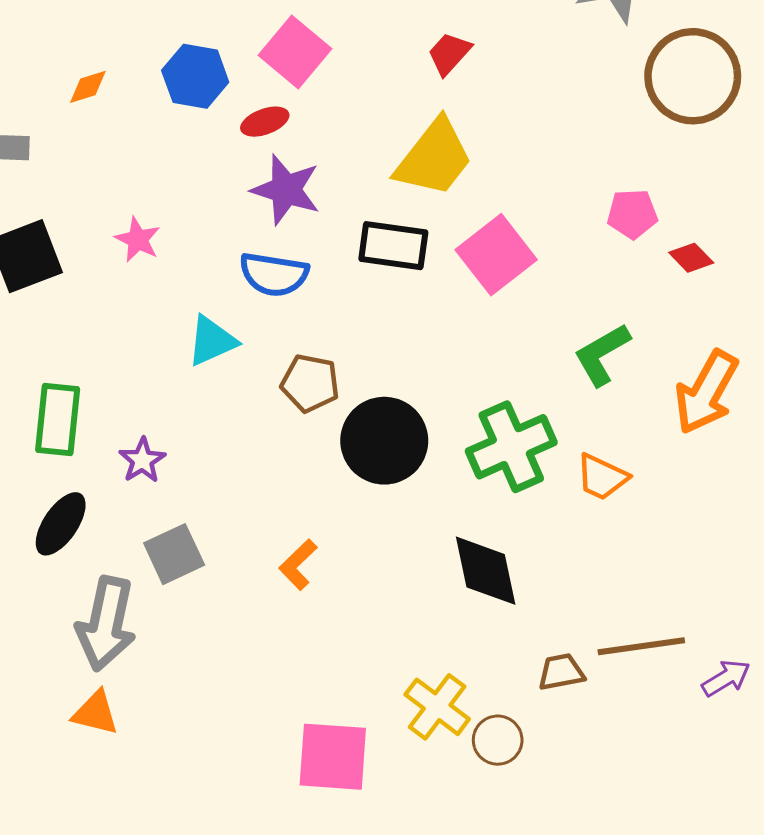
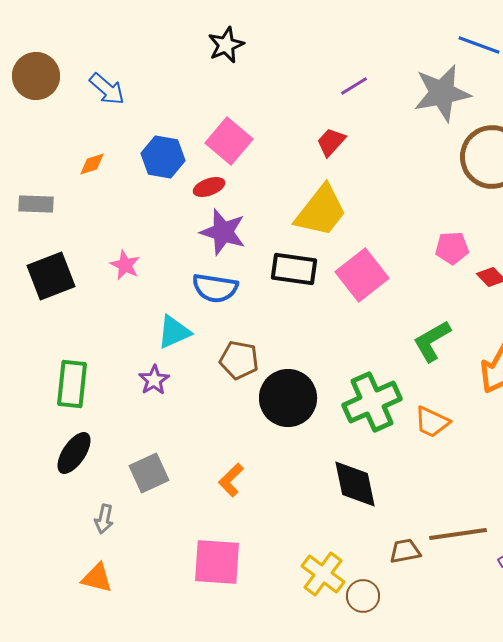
purple star: (142, 460) -> (154, 380), moved
gray arrow: (106, 624) -> (104, 519), size x0.5
pink square: (333, 757) -> (217, 562), moved

